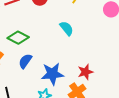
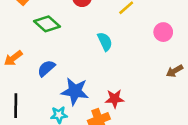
green diamond: (18, 38) -> (47, 24), moved

